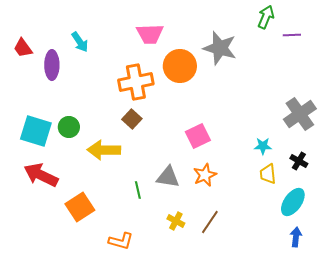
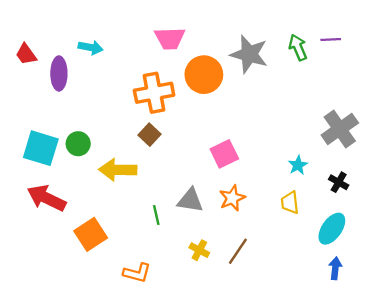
green arrow: (266, 17) -> (298, 47), moved, turned -45
cyan arrow: (80, 42) -> (91, 47), turned -45
cyan star: (263, 146) -> (298, 165), turned -30
yellow trapezoid: (268, 174) -> (290, 203), moved

